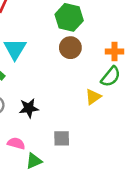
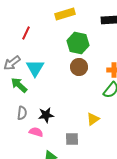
yellow triangle: (93, 97) -> (93, 119), moved
pink semicircle: (16, 143) -> (36, 132), moved

